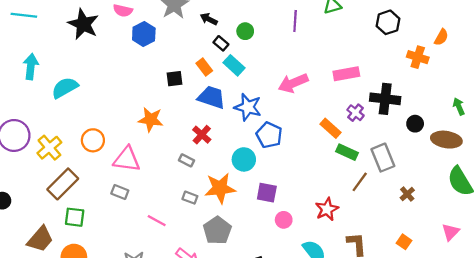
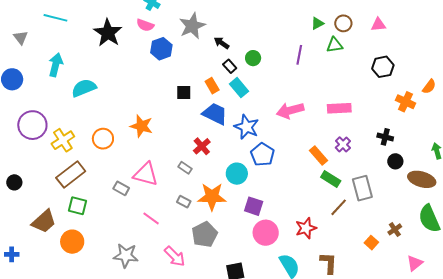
black cross: (385, 99) -> (385, 137), moved, size x0.6
orange star: (151, 119) -> (141, 126), moved
pink triangle: (127, 159) -> (146, 174), moved
brown cross: (407, 194) -> (395, 229), moved
pink circle: (284, 220) -> (266, 233), size x1.6
orange square: (404, 242) -> (371, 243), moved

